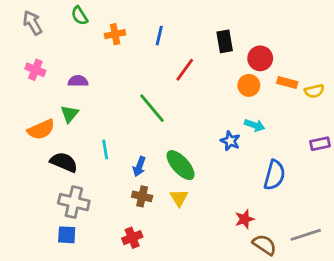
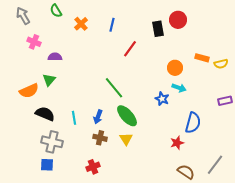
orange cross: (115, 34) -> (81, 24), turned -32
red circle: (260, 58) -> (178, 20), moved
pink cross: (35, 70) -> (34, 42), moved
orange circle: (249, 85) -> (175, 68), moved
green line: (152, 108) -> (114, 88), moved
cyan line: (105, 149) -> (74, 118), moved
red star: (245, 219) -> (177, 143), moved
gray line: (306, 235) -> (215, 165), turned -35

